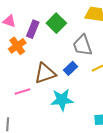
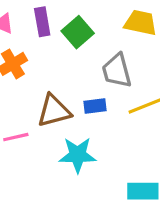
purple rectangle: (33, 29) -> (42, 22), moved, turned -36
blue rectangle: (71, 68) -> (95, 106), turned 32

